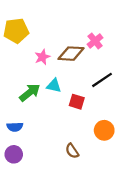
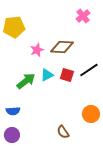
pink cross: (95, 41) -> (83, 16), moved
cyan triangle: (54, 86) -> (47, 75), turned -40
red square: (77, 102) -> (67, 75), moved

